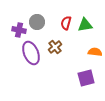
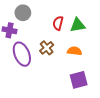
gray circle: (37, 22) -> (23, 13), moved
orange semicircle: (95, 52) -> (75, 51), moved

